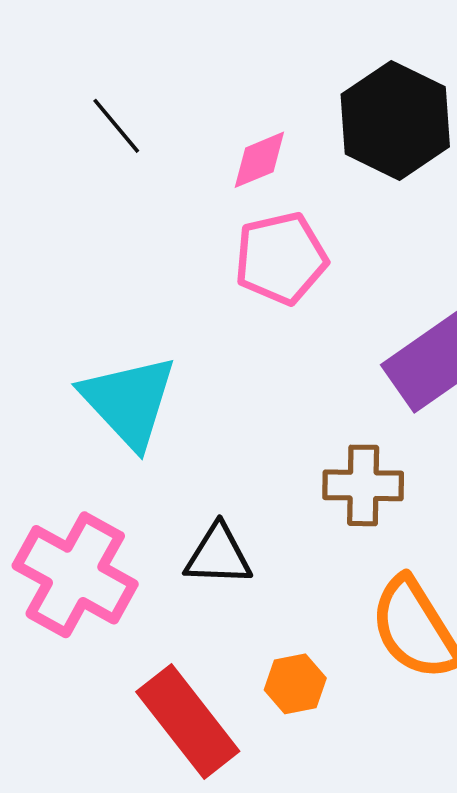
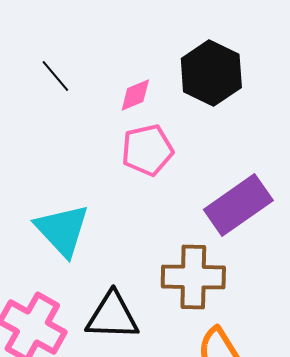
brown cross: (363, 485) -> (193, 277), size x1.4
black triangle: (218, 555) -> (112, 316), size x1.4

